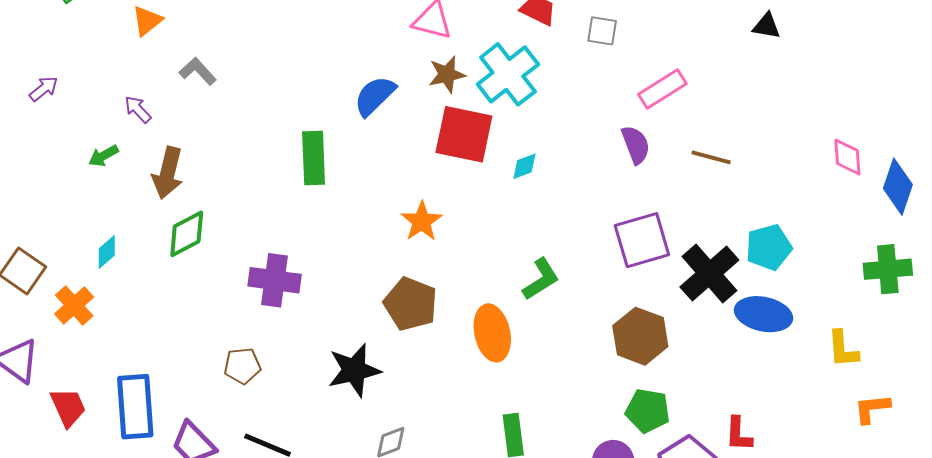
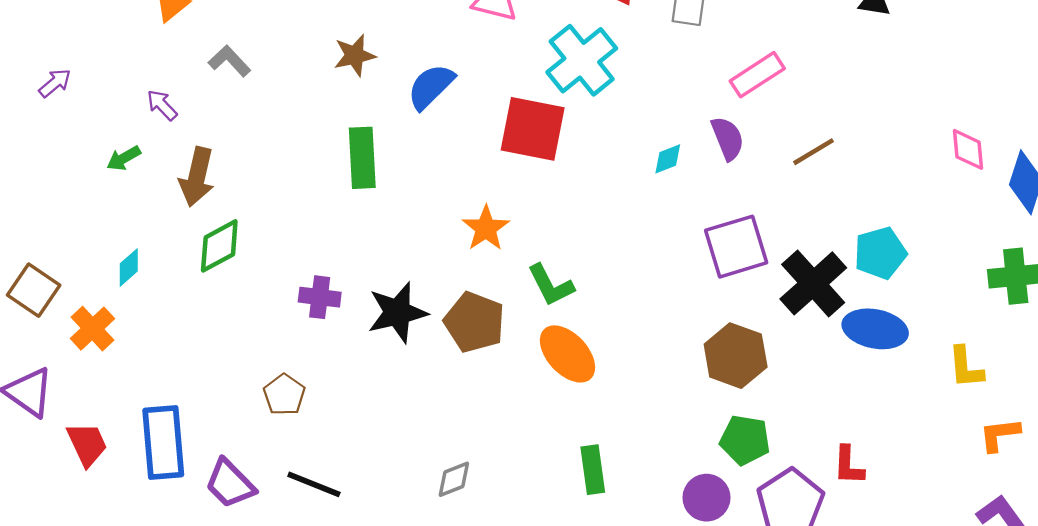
brown star: (447, 74) -> (355, 55), moved
brown line: (711, 157) -> (813, 152), turned -45
cyan diamond: (524, 166) -> (668, 159), moved
green L-shape: (541, 279) -> (551, 285), moved, turned 96
purple cross: (275, 280) -> (320, 297), size x0.7
orange ellipse: (492, 333) -> (567, 354), turned -30
brown pentagon: (242, 366) -> (284, 395), turned -30
black star: (354, 370) -> (397, 313), moved

